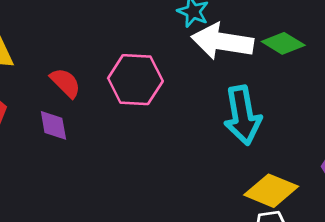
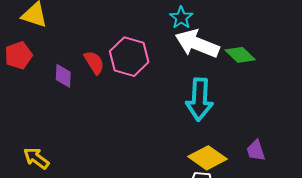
red semicircle: (65, 83) -> (94, 62), moved

